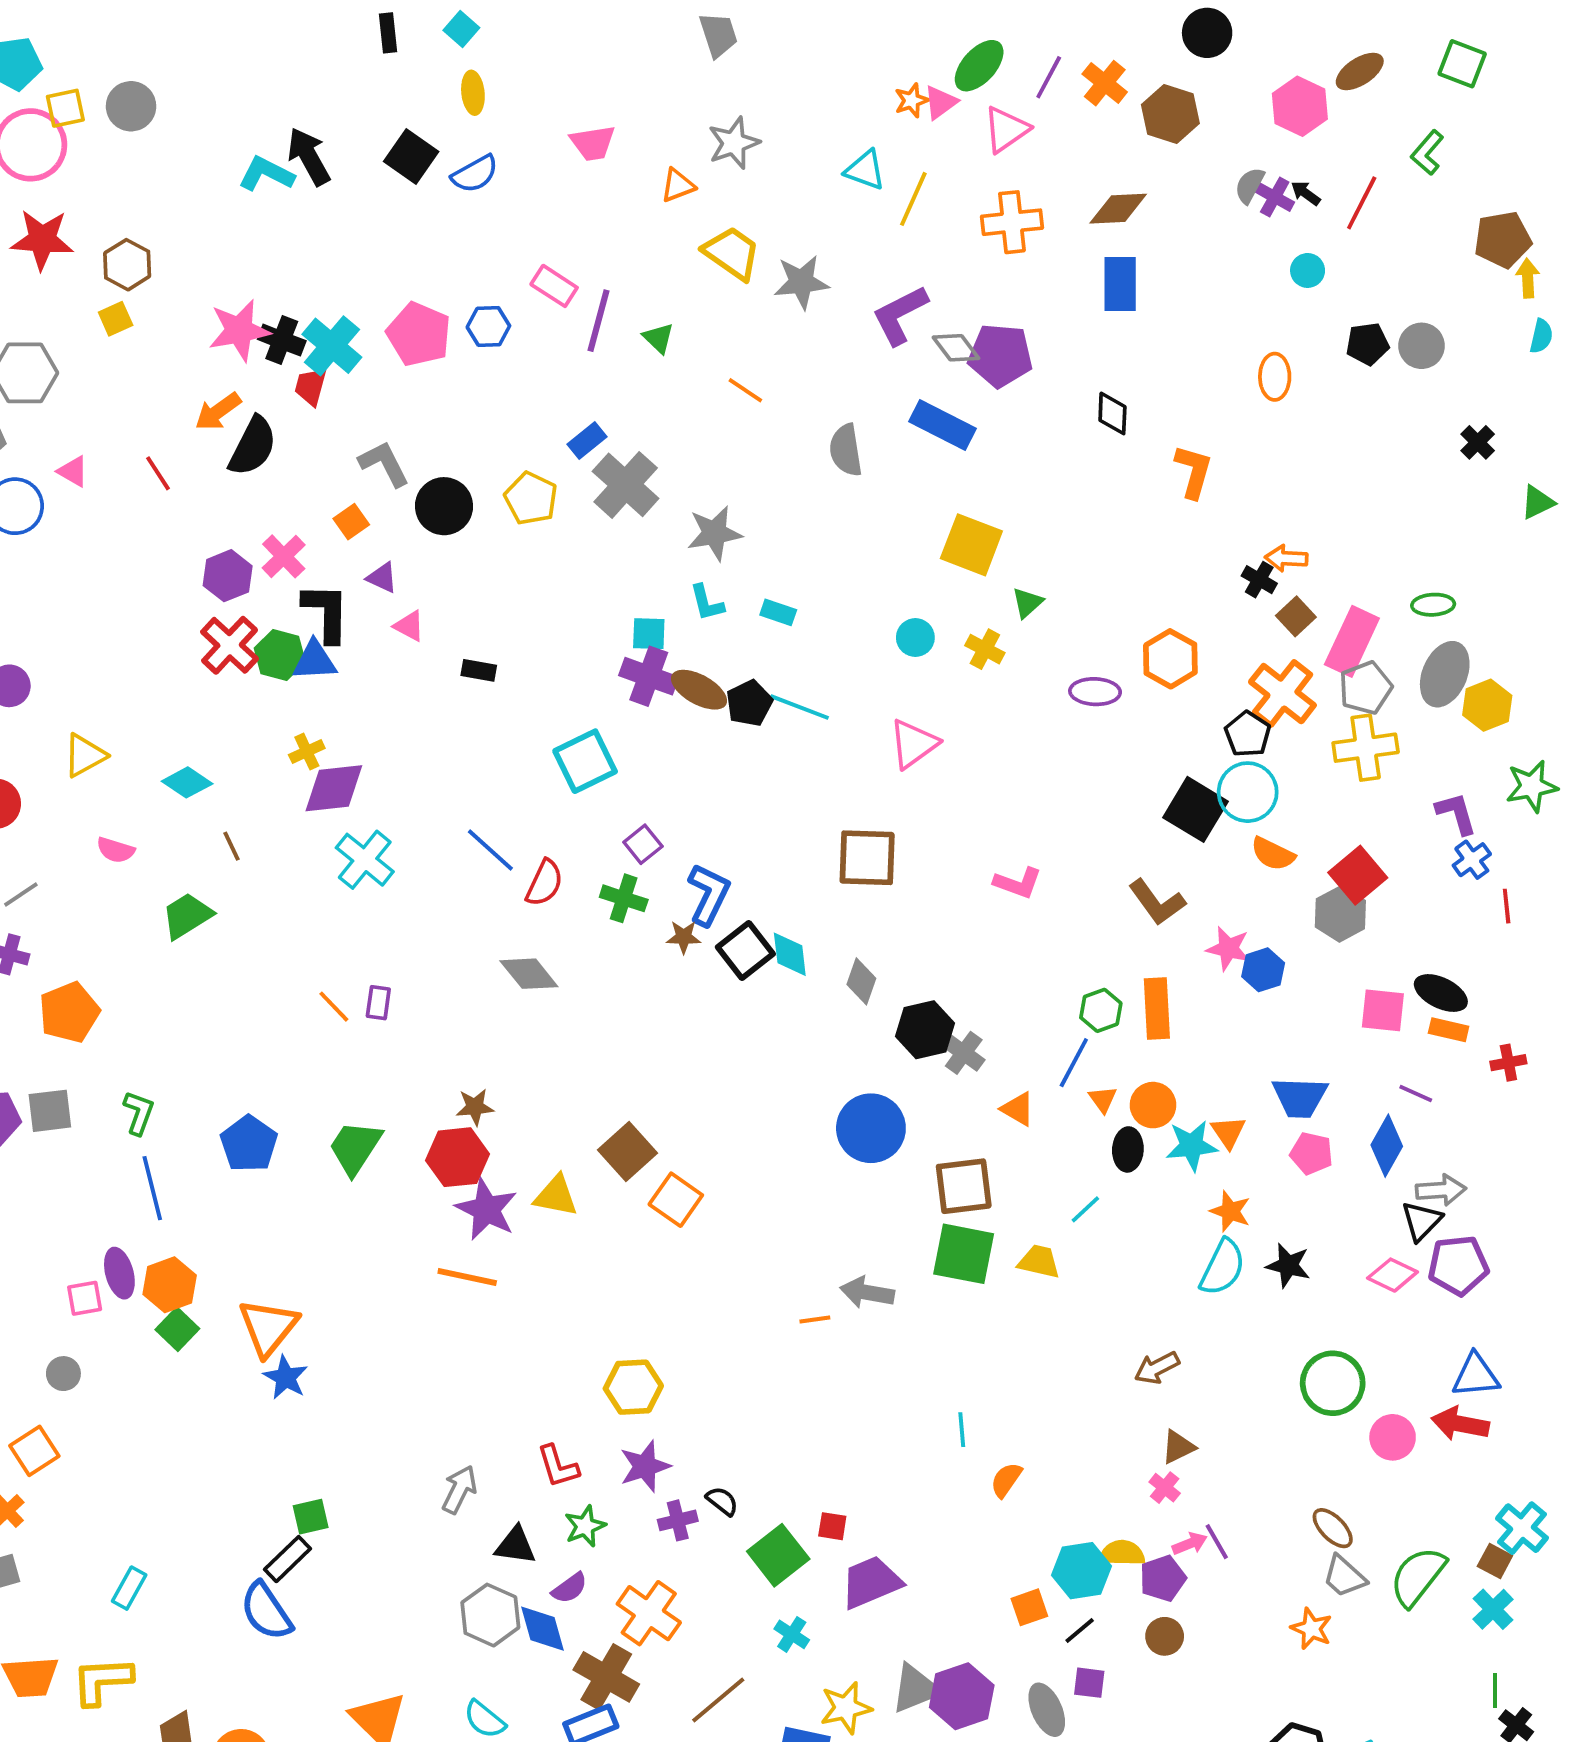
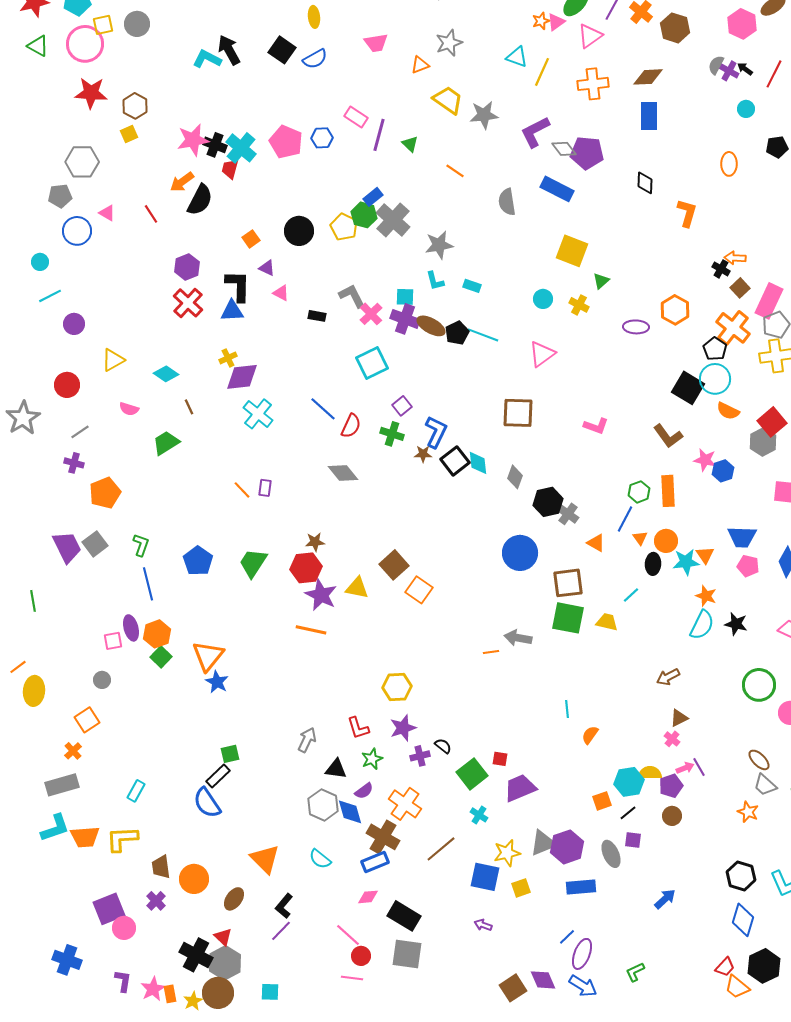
gray L-shape: (384, 464) -> (352, 296), moved
pink cross: (284, 556) -> (371, 314), moved
green hexagon: (280, 655) -> (364, 215), moved
gray square: (50, 1111) -> (95, 544), turned -30

